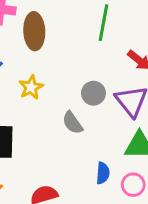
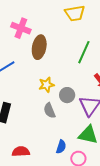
yellow star: (31, 87) -> (46, 85), moved

